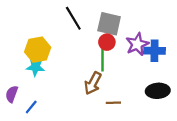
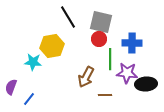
purple star: (137, 44) -> (127, 73), moved, turned 30
yellow hexagon: (38, 50) -> (52, 46), moved
blue cross: (155, 51) -> (132, 43), moved
green line: (103, 59) -> (110, 59), moved

